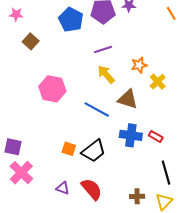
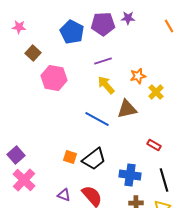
pink hexagon: (52, 89) -> (54, 78), moved
brown triangle: (128, 99) -> (127, 109), turned -30
blue cross: (131, 135) -> (130, 175), moved
purple square: (13, 147) -> (16, 155), turned 36

